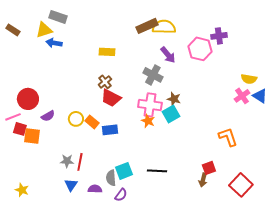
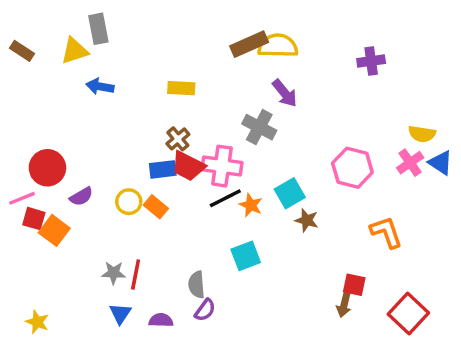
gray rectangle: (58, 17) -> (98, 29), turned 60
blue arrow: (54, 43) -> (100, 86), moved
pink hexagon: (200, 49) -> (352, 168), moved
brown star: (174, 99) -> (307, 220), moved
pink cross: (150, 105) -> (222, 166), moved
blue rectangle: (110, 130) -> (163, 169), moved
orange square: (32, 136) -> (54, 230), turned 30
red square: (209, 168) -> (354, 285), turned 32
cyan square: (124, 171) -> (246, 256), moved
black line: (157, 171) -> (225, 198), moved, turned -30
gray semicircle: (111, 178) -> (197, 285), moved
purple semicircle: (121, 195) -> (205, 310), moved

